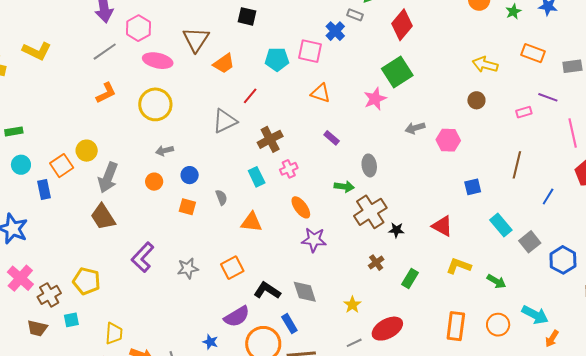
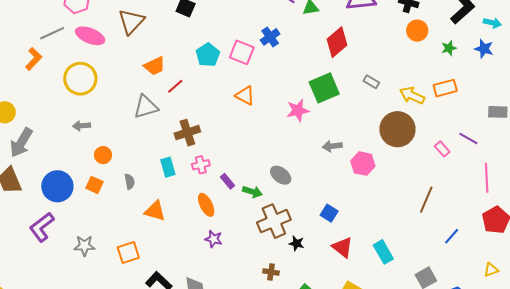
gray rectangle: (355, 15) -> (371, 82), moved
gray line: (105, 52) -> (52, 33), moved
orange rectangle: (533, 53) -> (445, 88), moved, turned -45
cyan pentagon: (277, 59) -> (208, 55), turned 30
orange trapezoid: (224, 63) -> (155, 66), moved
orange L-shape: (106, 93) -> (34, 59), turned -30
brown circle: (476, 100) -> (397, 129), size x2.0
pink rectangle: (524, 112) -> (442, 149), turned 56
purple rectangle: (332, 138) -> (228, 181), moved
gray ellipse: (369, 165) -> (281, 175), turned -55
blue circle: (190, 175) -> (57, 186), moved, size x1.8
orange circle: (154, 182) -> (103, 155), moved
blue square: (473, 187) -> (329, 213), moved, turned 36
cyan rectangle: (501, 225) -> (383, 252), moved
purple star: (314, 240) -> (214, 239), size x0.7
brown cross: (376, 263) -> (271, 272), turned 35

